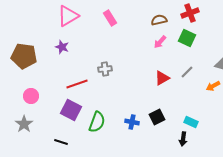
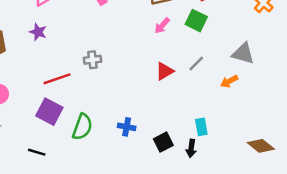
black square: (157, 117) -> (163, 142), moved
cyan rectangle: (191, 122) -> (201, 127), turned 56

